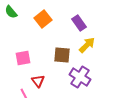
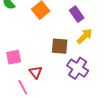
pink square: (23, 58) -> (14, 57), moved

